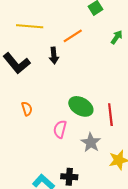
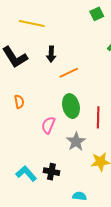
orange line: (73, 36) -> (69, 73), moved
green ellipse: (81, 106) -> (71, 106), turned 40

